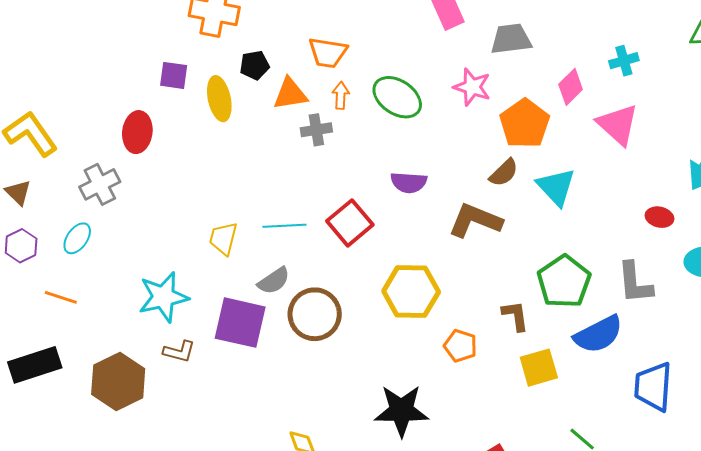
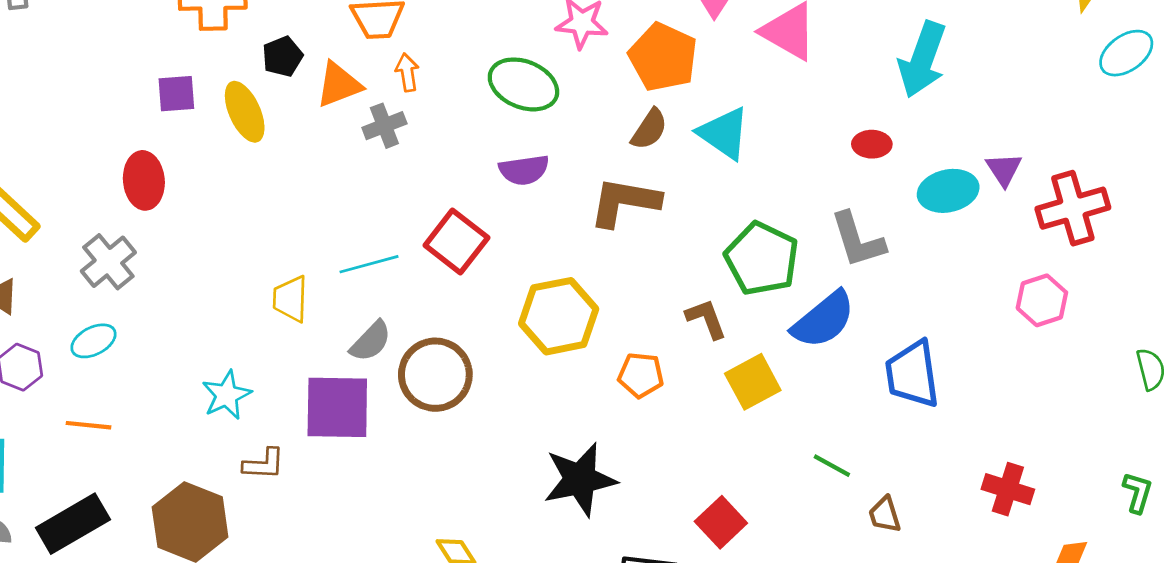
green ellipse: (397, 97) -> (523, 84), moved
cyan ellipse: (77, 238) -> (93, 341), turned 40
cyan star: (163, 297) -> (227, 395), size x0.7

